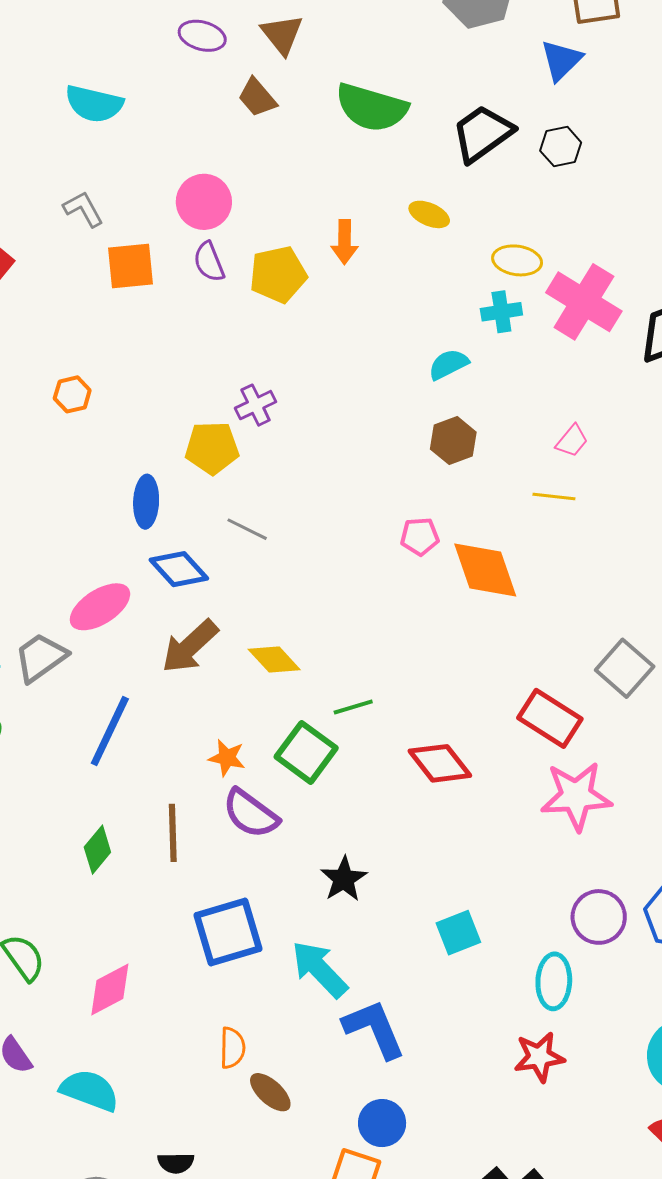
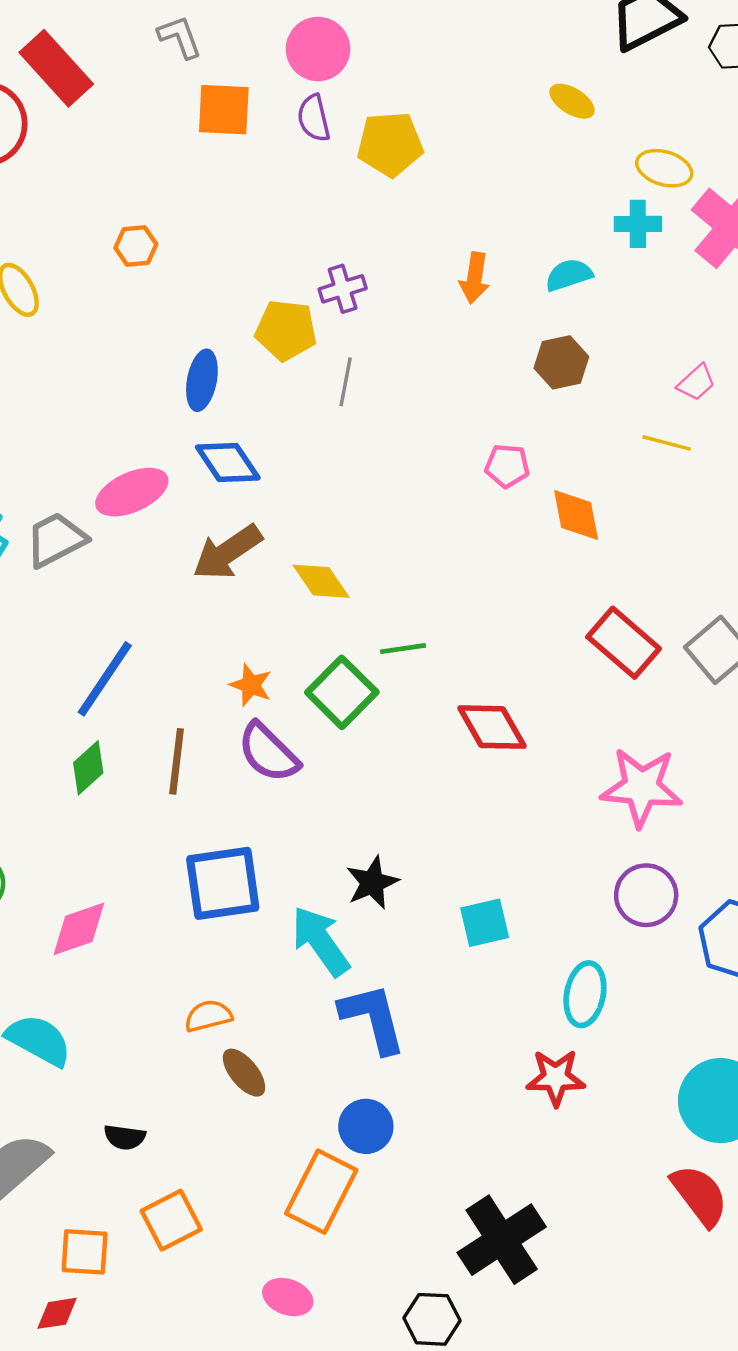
orange arrow: (345, 242) -> (475, 278), moved
gray line: (247, 529) -> (346, 382), moved, turned 66
orange diamond: (485, 570) -> (576, 515), size x0.7
red rectangle: (550, 718) -> (624, 643), moved
blue line: (110, 731) -> (105, 679), moved
black star: (344, 879) -> (372, 883), moved
purple circle: (599, 917) -> (646, 895), moved
orange semicircle: (232, 1048) -> (208, 1016), turned -114

